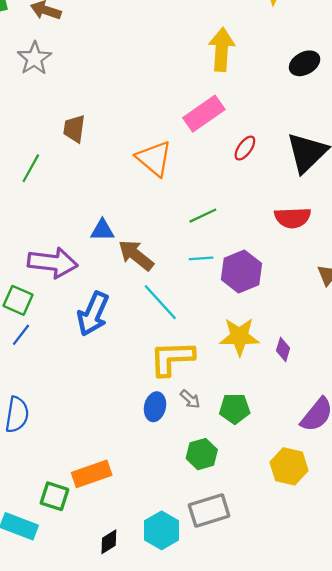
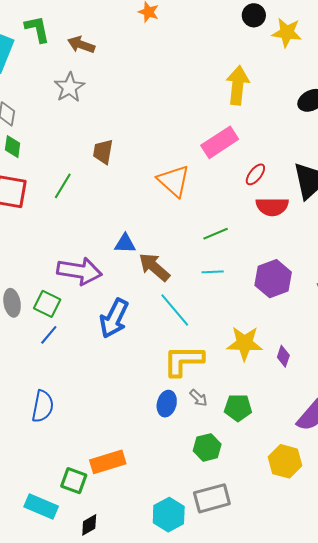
red semicircle: (293, 218) -> (272, 207), moved
purple hexagon: (241, 271) -> (273, 279), moved
black diamond: (109, 542) -> (89, 525), moved

